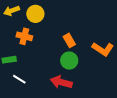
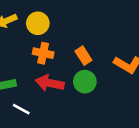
orange cross: (24, 36) -> (43, 53), moved
red arrow: (61, 82) -> (50, 83), moved

